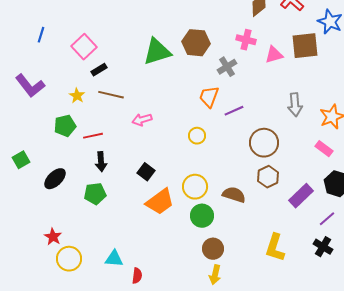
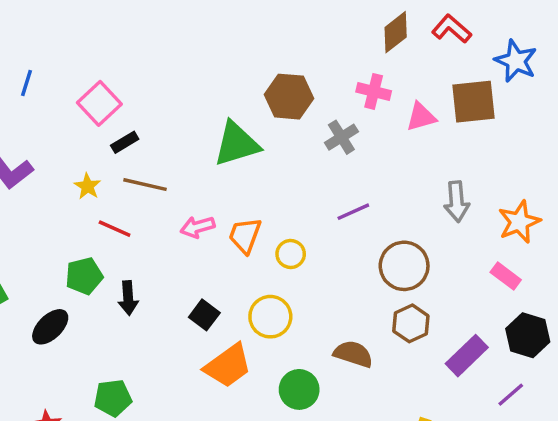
green triangle: (157, 52) -> (236, 144), moved
orange trapezoid: (209, 97) -> (245, 235), moved
green pentagon: (65, 126) -> (84, 276), moved
red line: (93, 136) -> (115, 229), moved, turned 36
yellow circle: (195, 187) -> (270, 317), moved
green pentagon: (95, 194) -> (113, 398), moved

